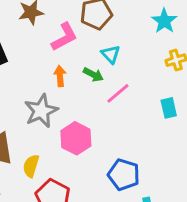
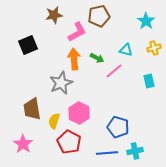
cyan triangle: (111, 54) -> (126, 50), moved, turned -32
orange arrow: (60, 76) -> (74, 59), size x1.5
pink hexagon: (76, 138) -> (79, 113), moved

